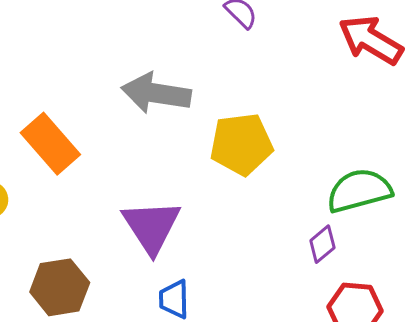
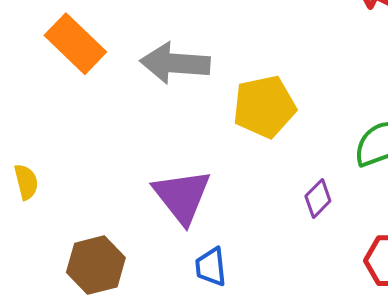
orange rectangle: (50, 144) -> (75, 44), moved
purple diamond: (322, 244) -> (318, 198), moved

